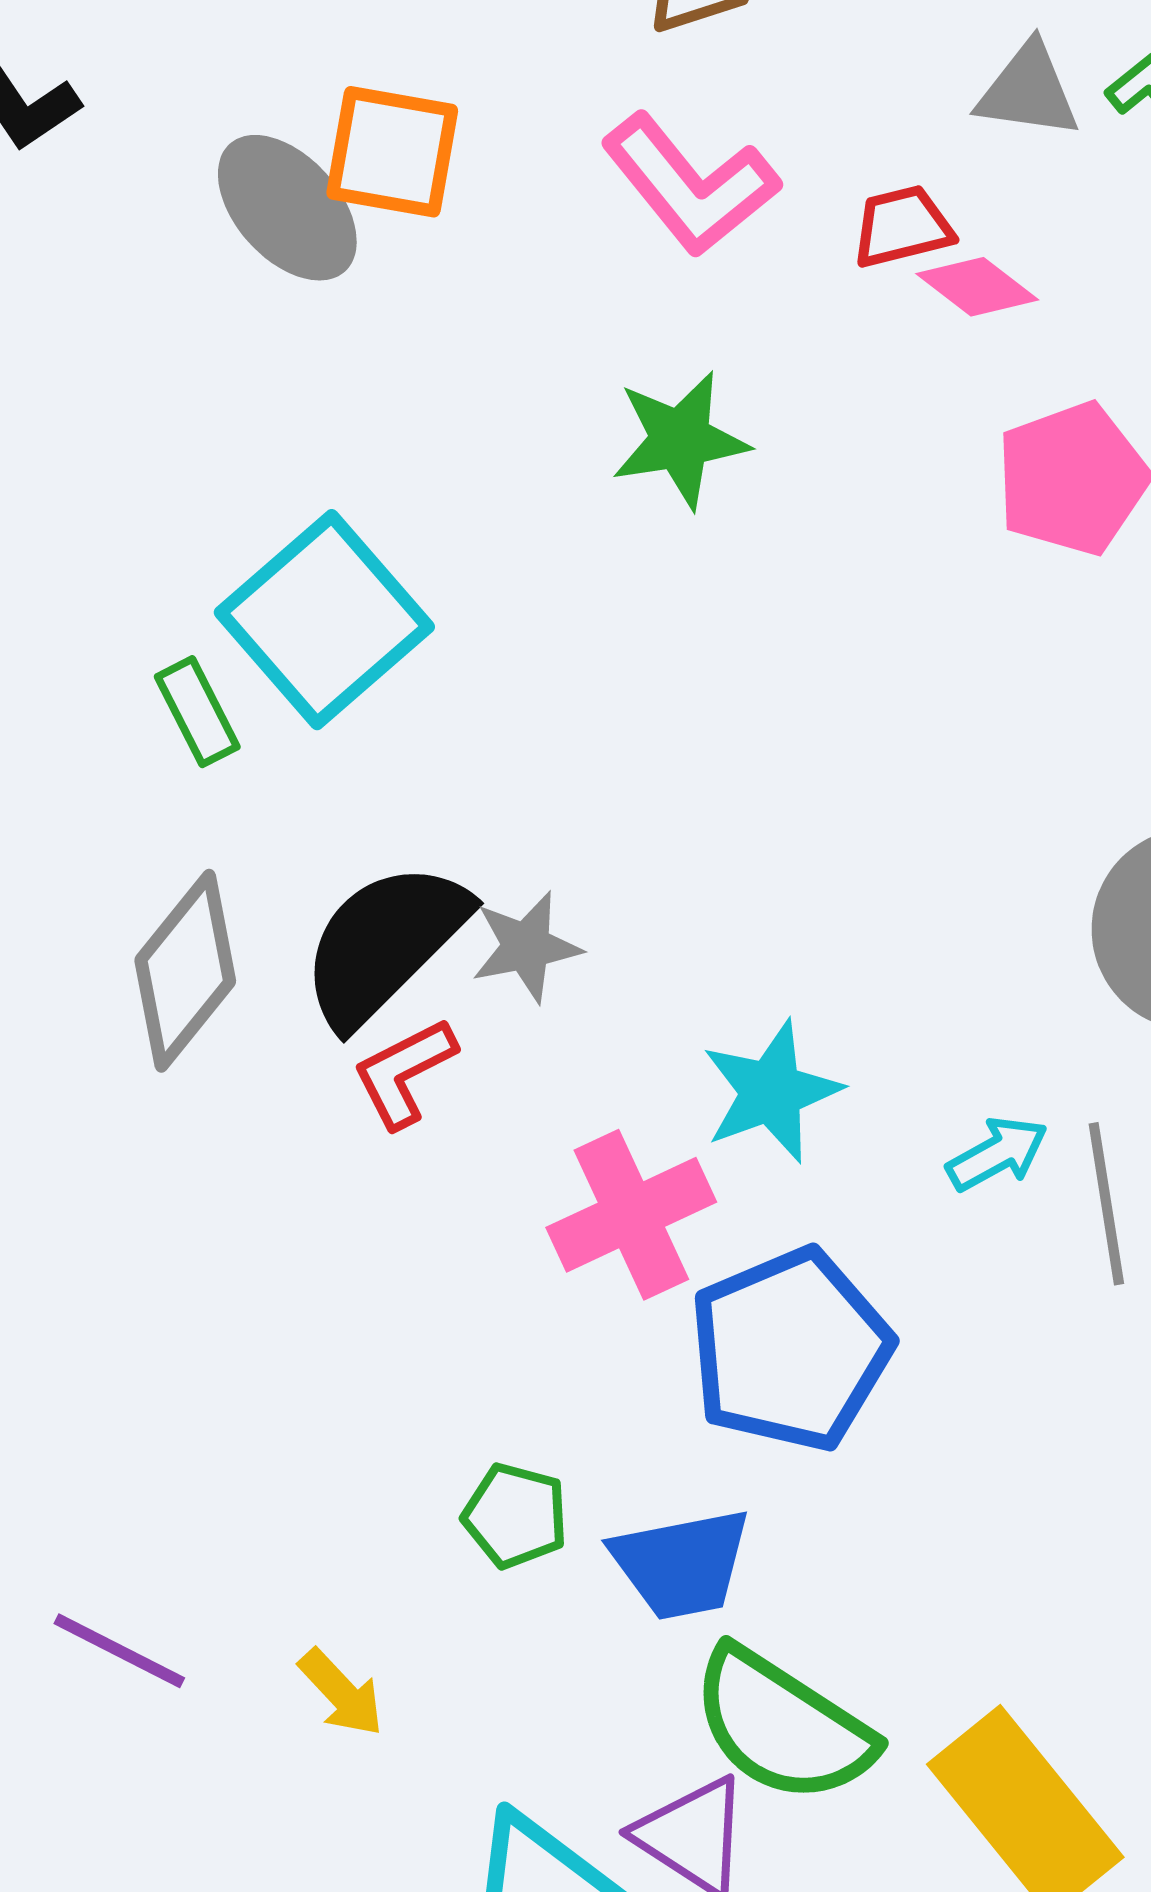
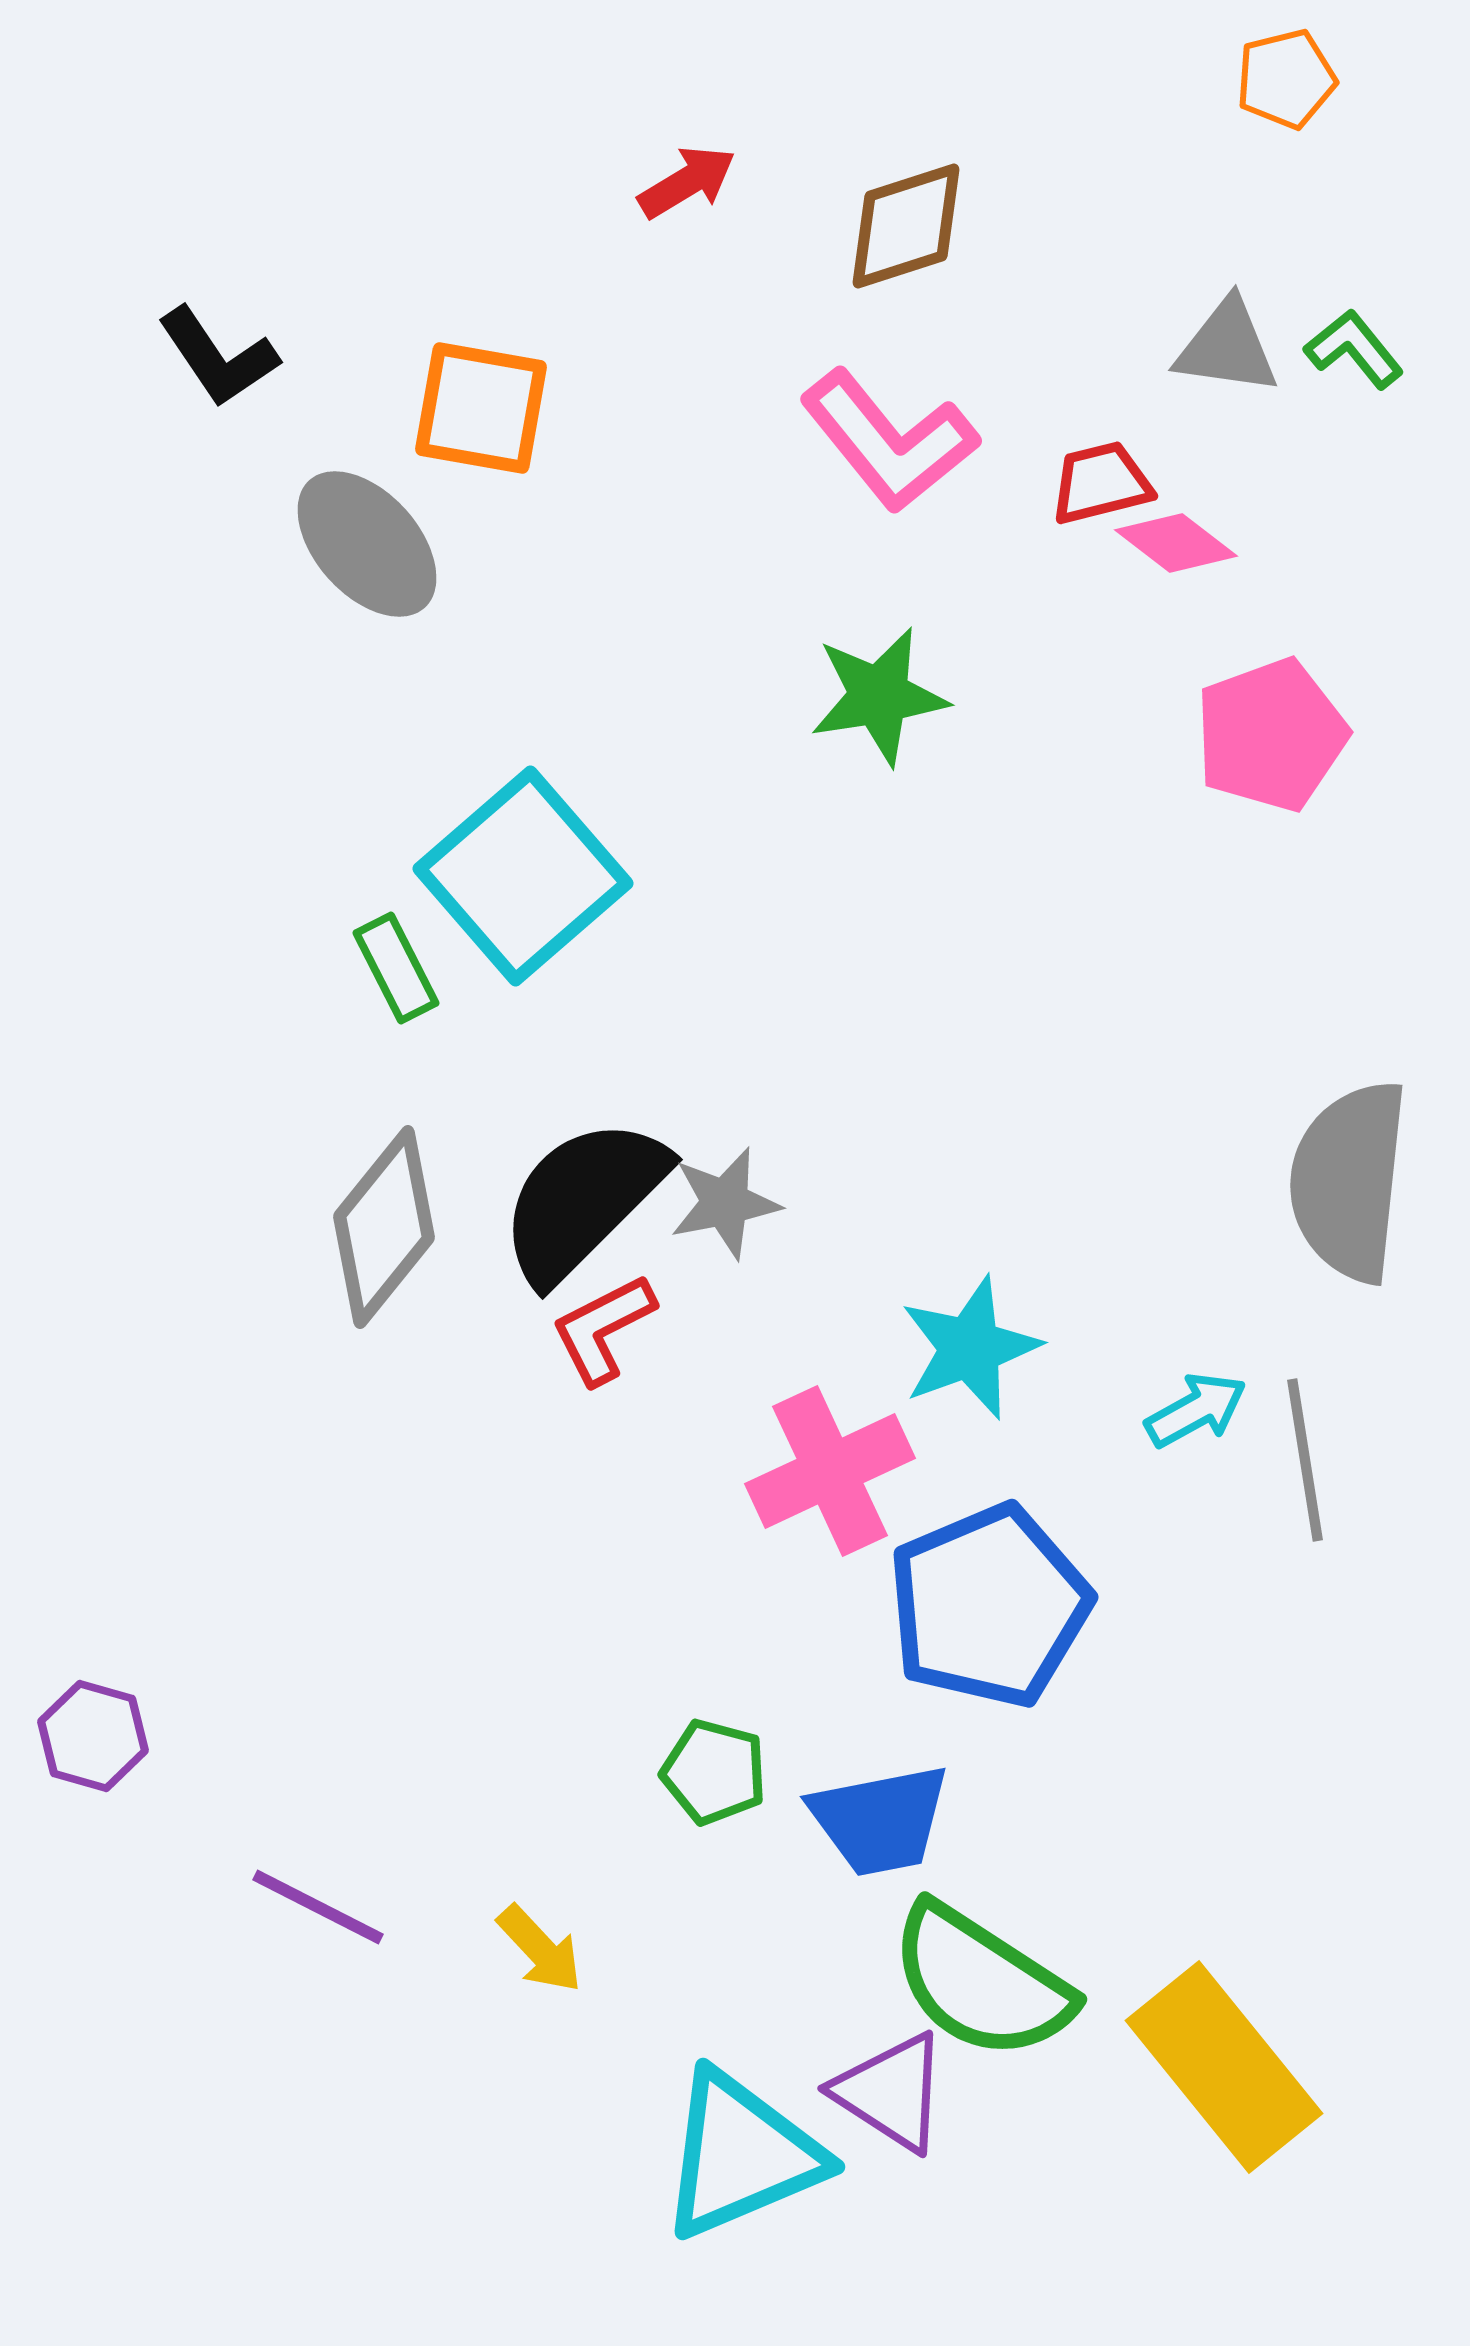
orange square: (392, 152) -> (481, 408), moved
gray ellipse: (287, 208) -> (367, 544), moved

